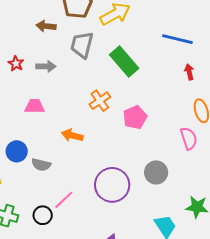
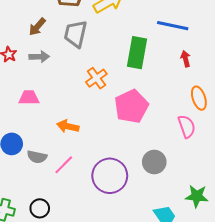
brown arrow: (46, 26) -> (37, 27), moved, turned -54
green rectangle: (124, 61) -> (137, 53), moved, turned 52
orange cross: (100, 101) -> (96, 78), moved
pink pentagon: (135, 117) -> (131, 106), size x1.4
pink line: (64, 200) -> (64, 165), moved

